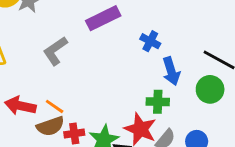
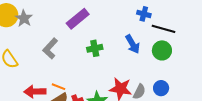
blue cross: (150, 41) -> (144, 14), moved
green cross: (158, 102) -> (95, 48), moved

